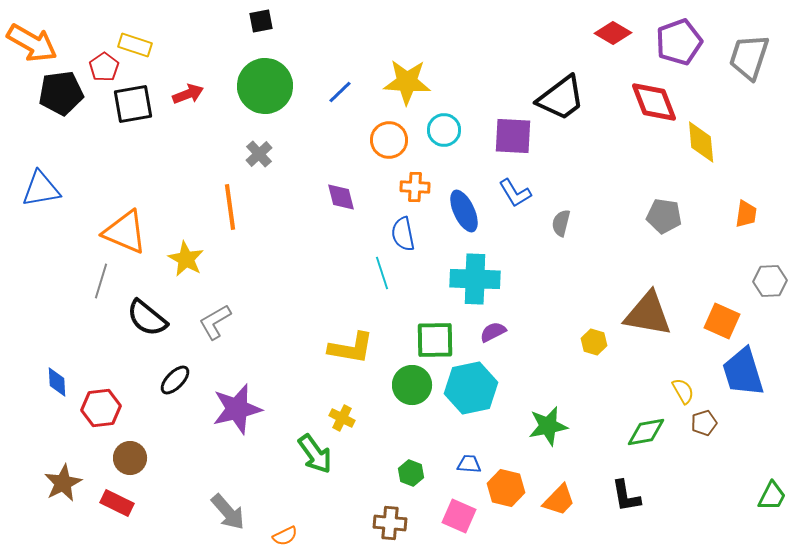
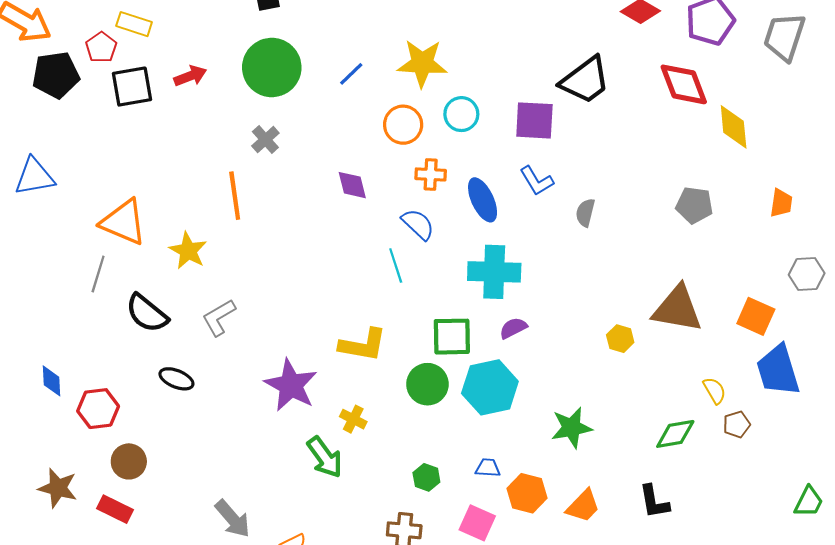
blue semicircle: (403, 234) -> (418, 224), turned 144
black ellipse: (175, 380) -> (176, 379), turned 68
purple star: (237, 409) -> (291, 385), moved, turned -30
brown star: (63, 483) -> (58, 488), turned -30

